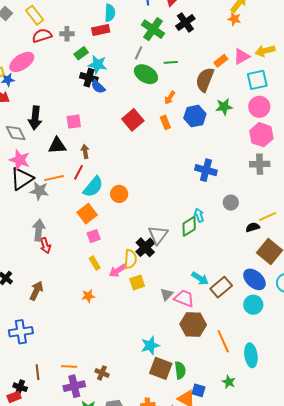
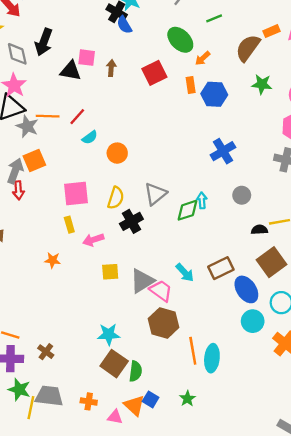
green line: (171, 62) -> (214, 18), turned -32
green ellipse: (146, 74) -> (180, 40), moved
blue hexagon: (195, 116) -> (214, 94), moved
black triangle: (57, 146) -> (71, 71), moved
brown arrow: (85, 151) -> (111, 68), moved
blue cross: (206, 170) -> (223, 151), turned 30
cyan semicircle: (93, 187) -> (90, 137), size x0.6
orange square: (87, 214) -> (34, 161), moved
gray triangle: (158, 235) -> (155, 194), moved
pink square: (94, 236) -> (76, 194), size x1.6
yellow semicircle: (130, 259) -> (116, 198), moved
yellow square: (137, 282) -> (110, 272), moved
brown rectangle: (221, 287) -> (221, 268), moved
gray triangle: (167, 294) -> (142, 281), size x1.6
cyan circle: (253, 305) -> (253, 321), moved
cyan ellipse: (251, 355) -> (212, 358), moved

